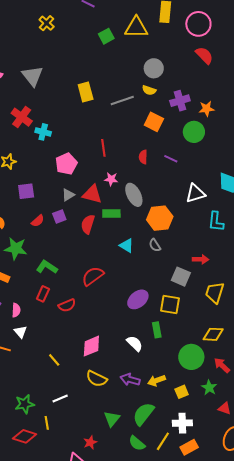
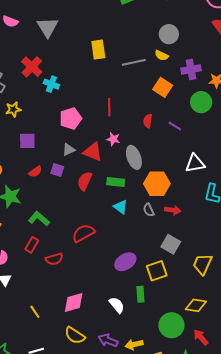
green rectangle: (111, 213) -> (116, 182), moved
purple square: (59, 216) -> (57, 170), turned 32
red arrow: (201, 259) -> (173, 210), moved
yellow square: (170, 305) -> (157, 271), turned -35

